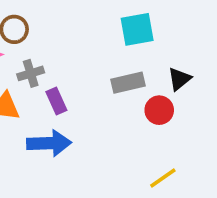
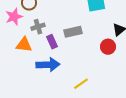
gray rectangle: (128, 83) -> (73, 32), moved
yellow line: (163, 178) -> (81, 84), moved

